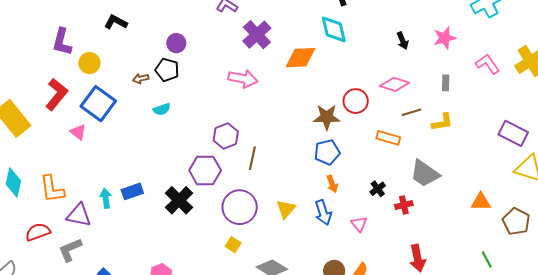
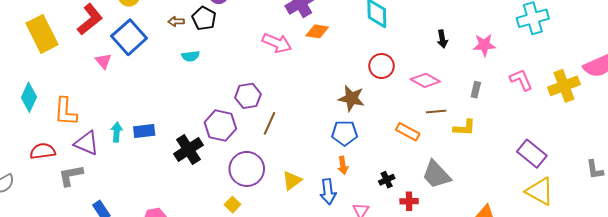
orange diamond: (301, 58) -> (317, 31), moved, size x0.7
red circle: (356, 101) -> (382, 66), moved

